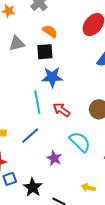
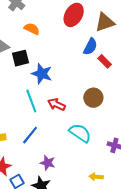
black square: (45, 52) -> (20, 58), moved
blue star: (52, 77) -> (42, 74), turned 30
purple star: (54, 158) -> (48, 163), moved

